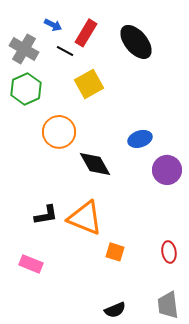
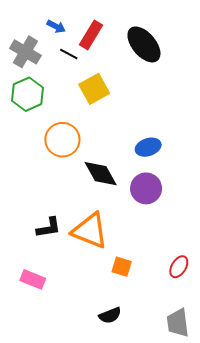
purple circle: (167, 170) -> (146, 188), moved
red ellipse: (169, 252) -> (179, 267), turned 40
black semicircle: (115, 310) -> (110, 315), moved

